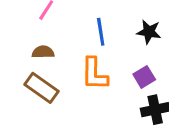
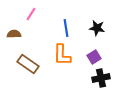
brown semicircle: (43, 52) -> (14, 34), moved

